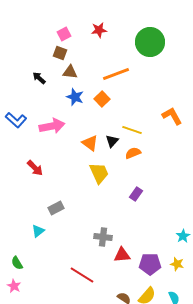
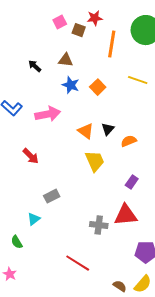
brown square: (60, 53) -> (79, 30), moved
orange line: (116, 74) -> (112, 44), moved, turned -60
yellow line: (132, 130) -> (138, 80), moved
red triangle: (122, 255) -> (126, 215), moved, size x1.4
green semicircle: (17, 263) -> (17, 242), moved

